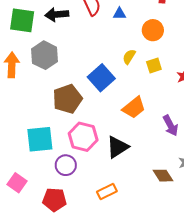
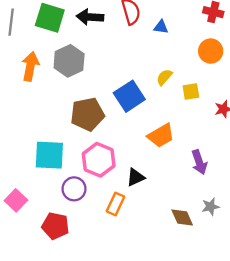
orange circle: (153, 30) -> (211, 51), moved
black triangle: (117, 147) -> (136, 177), size x0.7
orange rectangle: (107, 191) -> (116, 204), moved, turned -48

